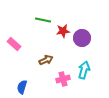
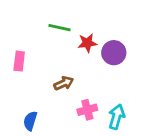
pink rectangle: (14, 44) -> (19, 61), turned 56
cyan arrow: (84, 70) -> (117, 117), moved

